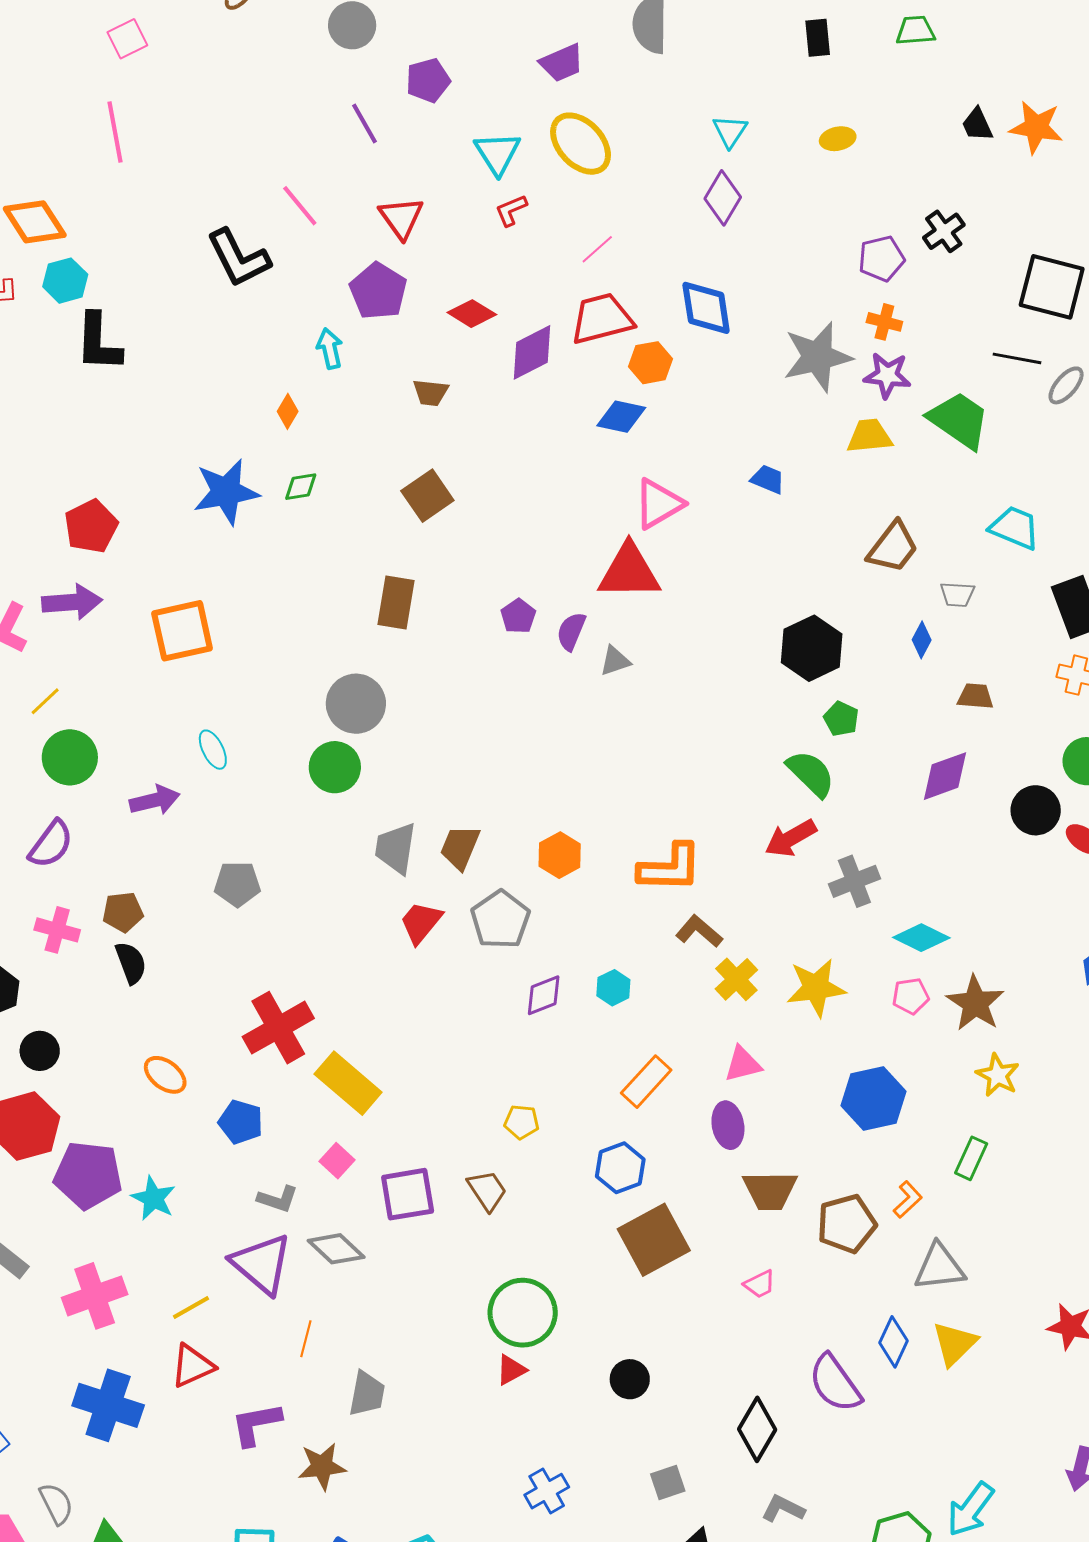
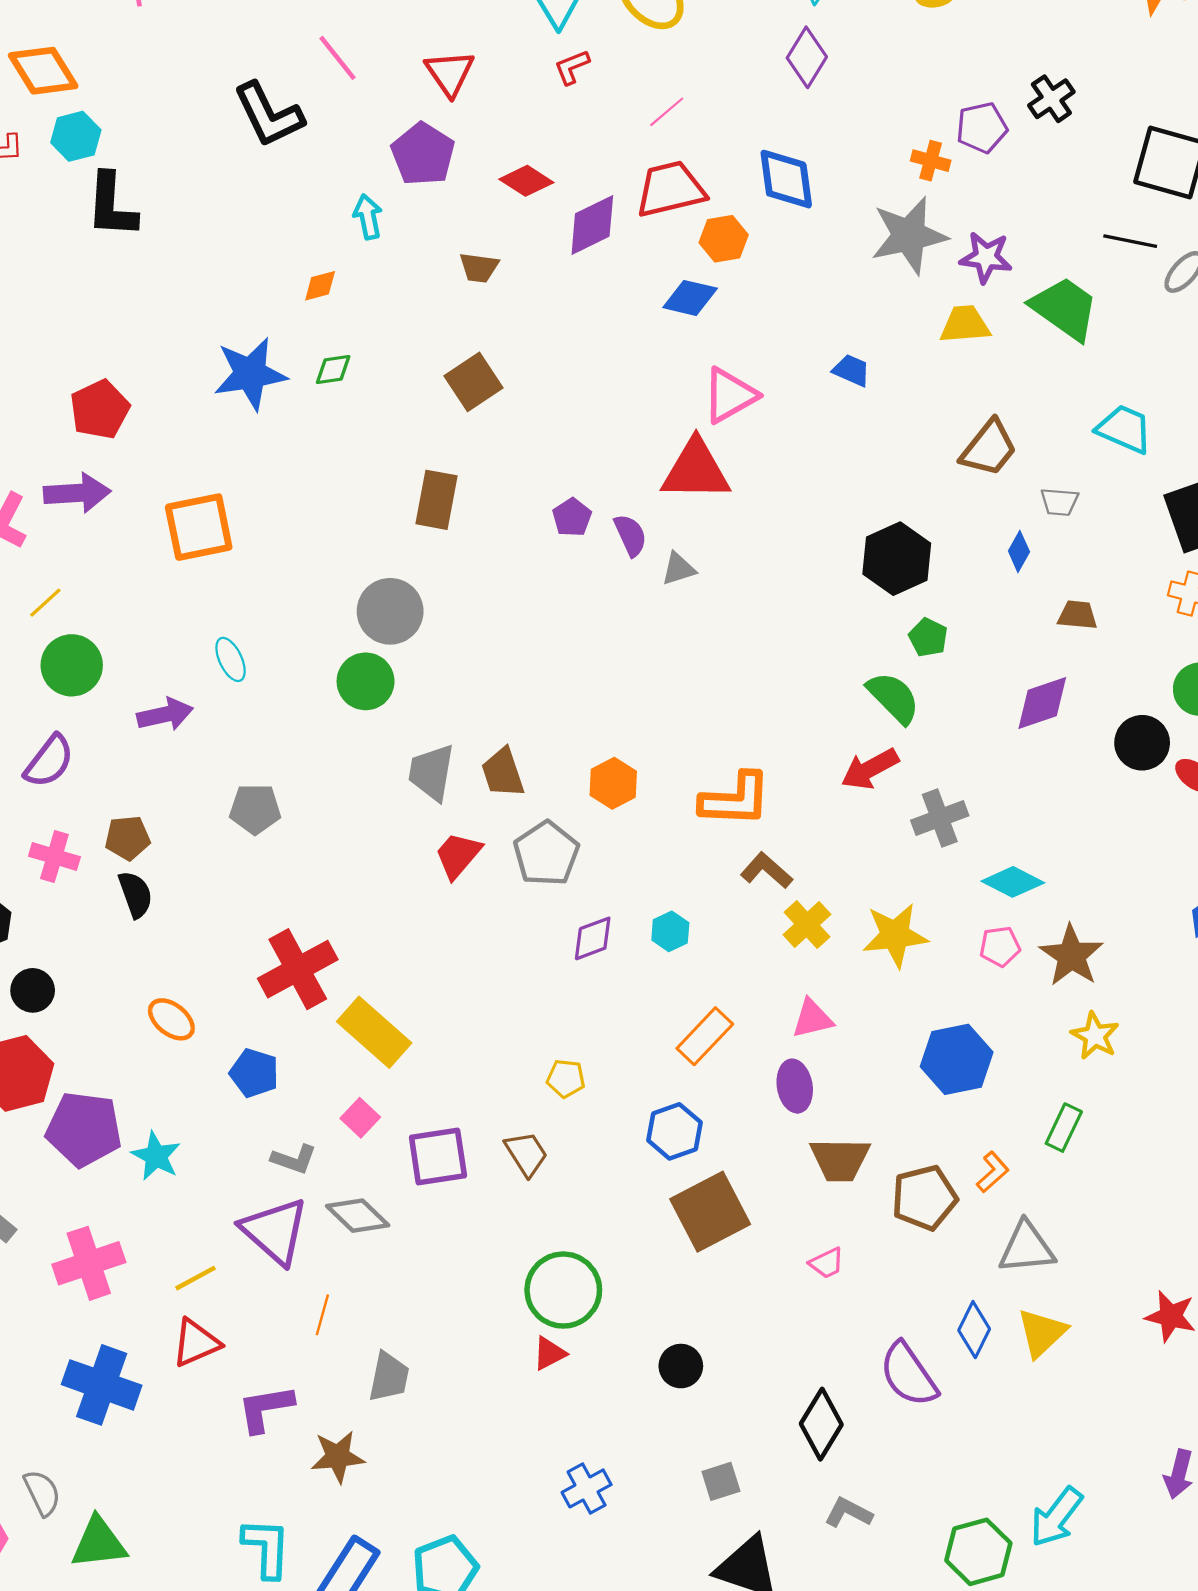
orange cross: (884, 322) -> (931, 161), moved
orange diamond: (288, 411) -> (320, 286), turned 44
purple semicircle: (571, 631) -> (630, 535), turned 132
brown trapezoid: (460, 847) -> (503, 773), turned -42

